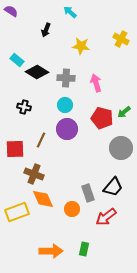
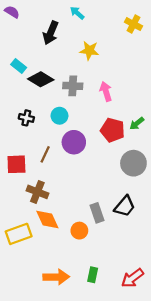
black arrow: (46, 30) -> (51, 33), size x1.5
yellow cross: (121, 39) -> (133, 24), moved
cyan circle: (65, 105) -> (59, 116), moved
red arrow: (106, 217) -> (132, 278), moved

